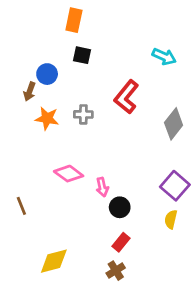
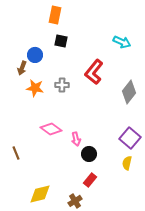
brown cross: (116, 271) -> (75, 201), moved

